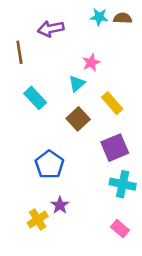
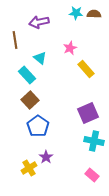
cyan triangle: (77, 84) -> (40, 58), moved, turned -40
yellow rectangle: (112, 103) -> (86, 69), moved
brown square: (78, 119) -> (30, 100), moved

